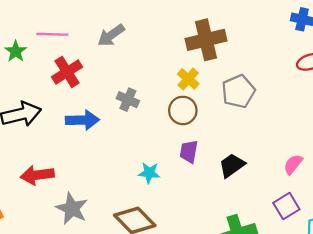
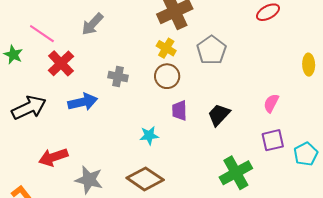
pink line: (52, 34) -> (42, 34), turned 44
purple square: (286, 206) -> (273, 140), turned 30

